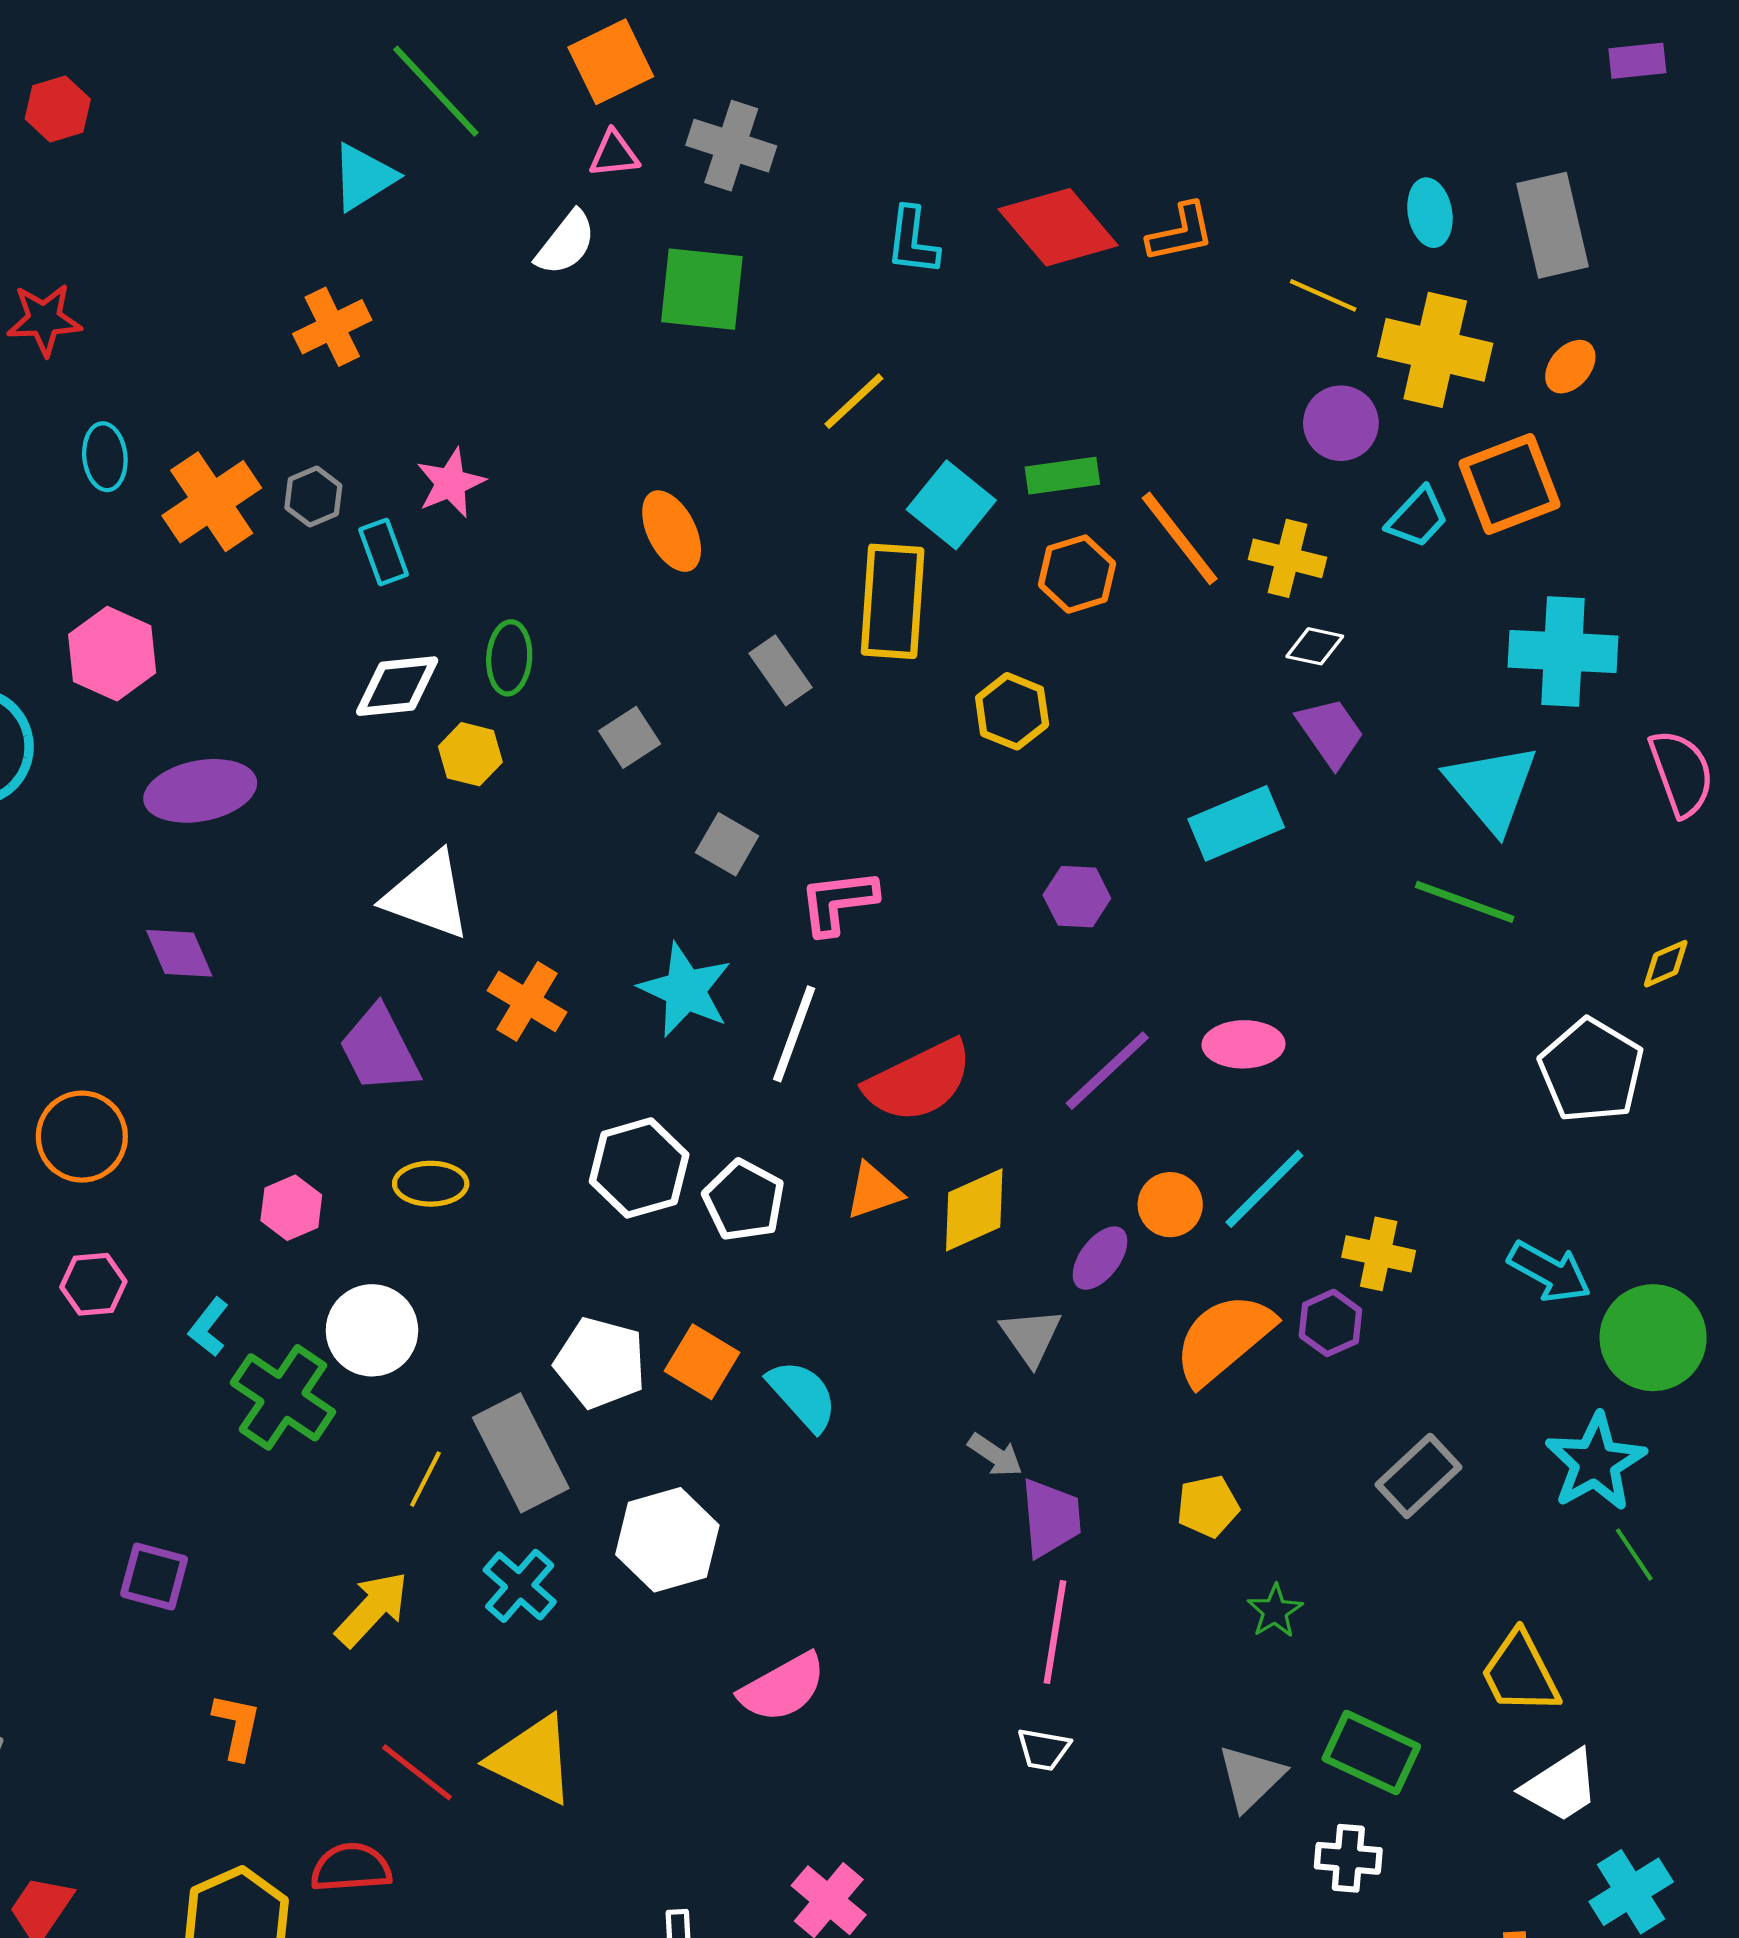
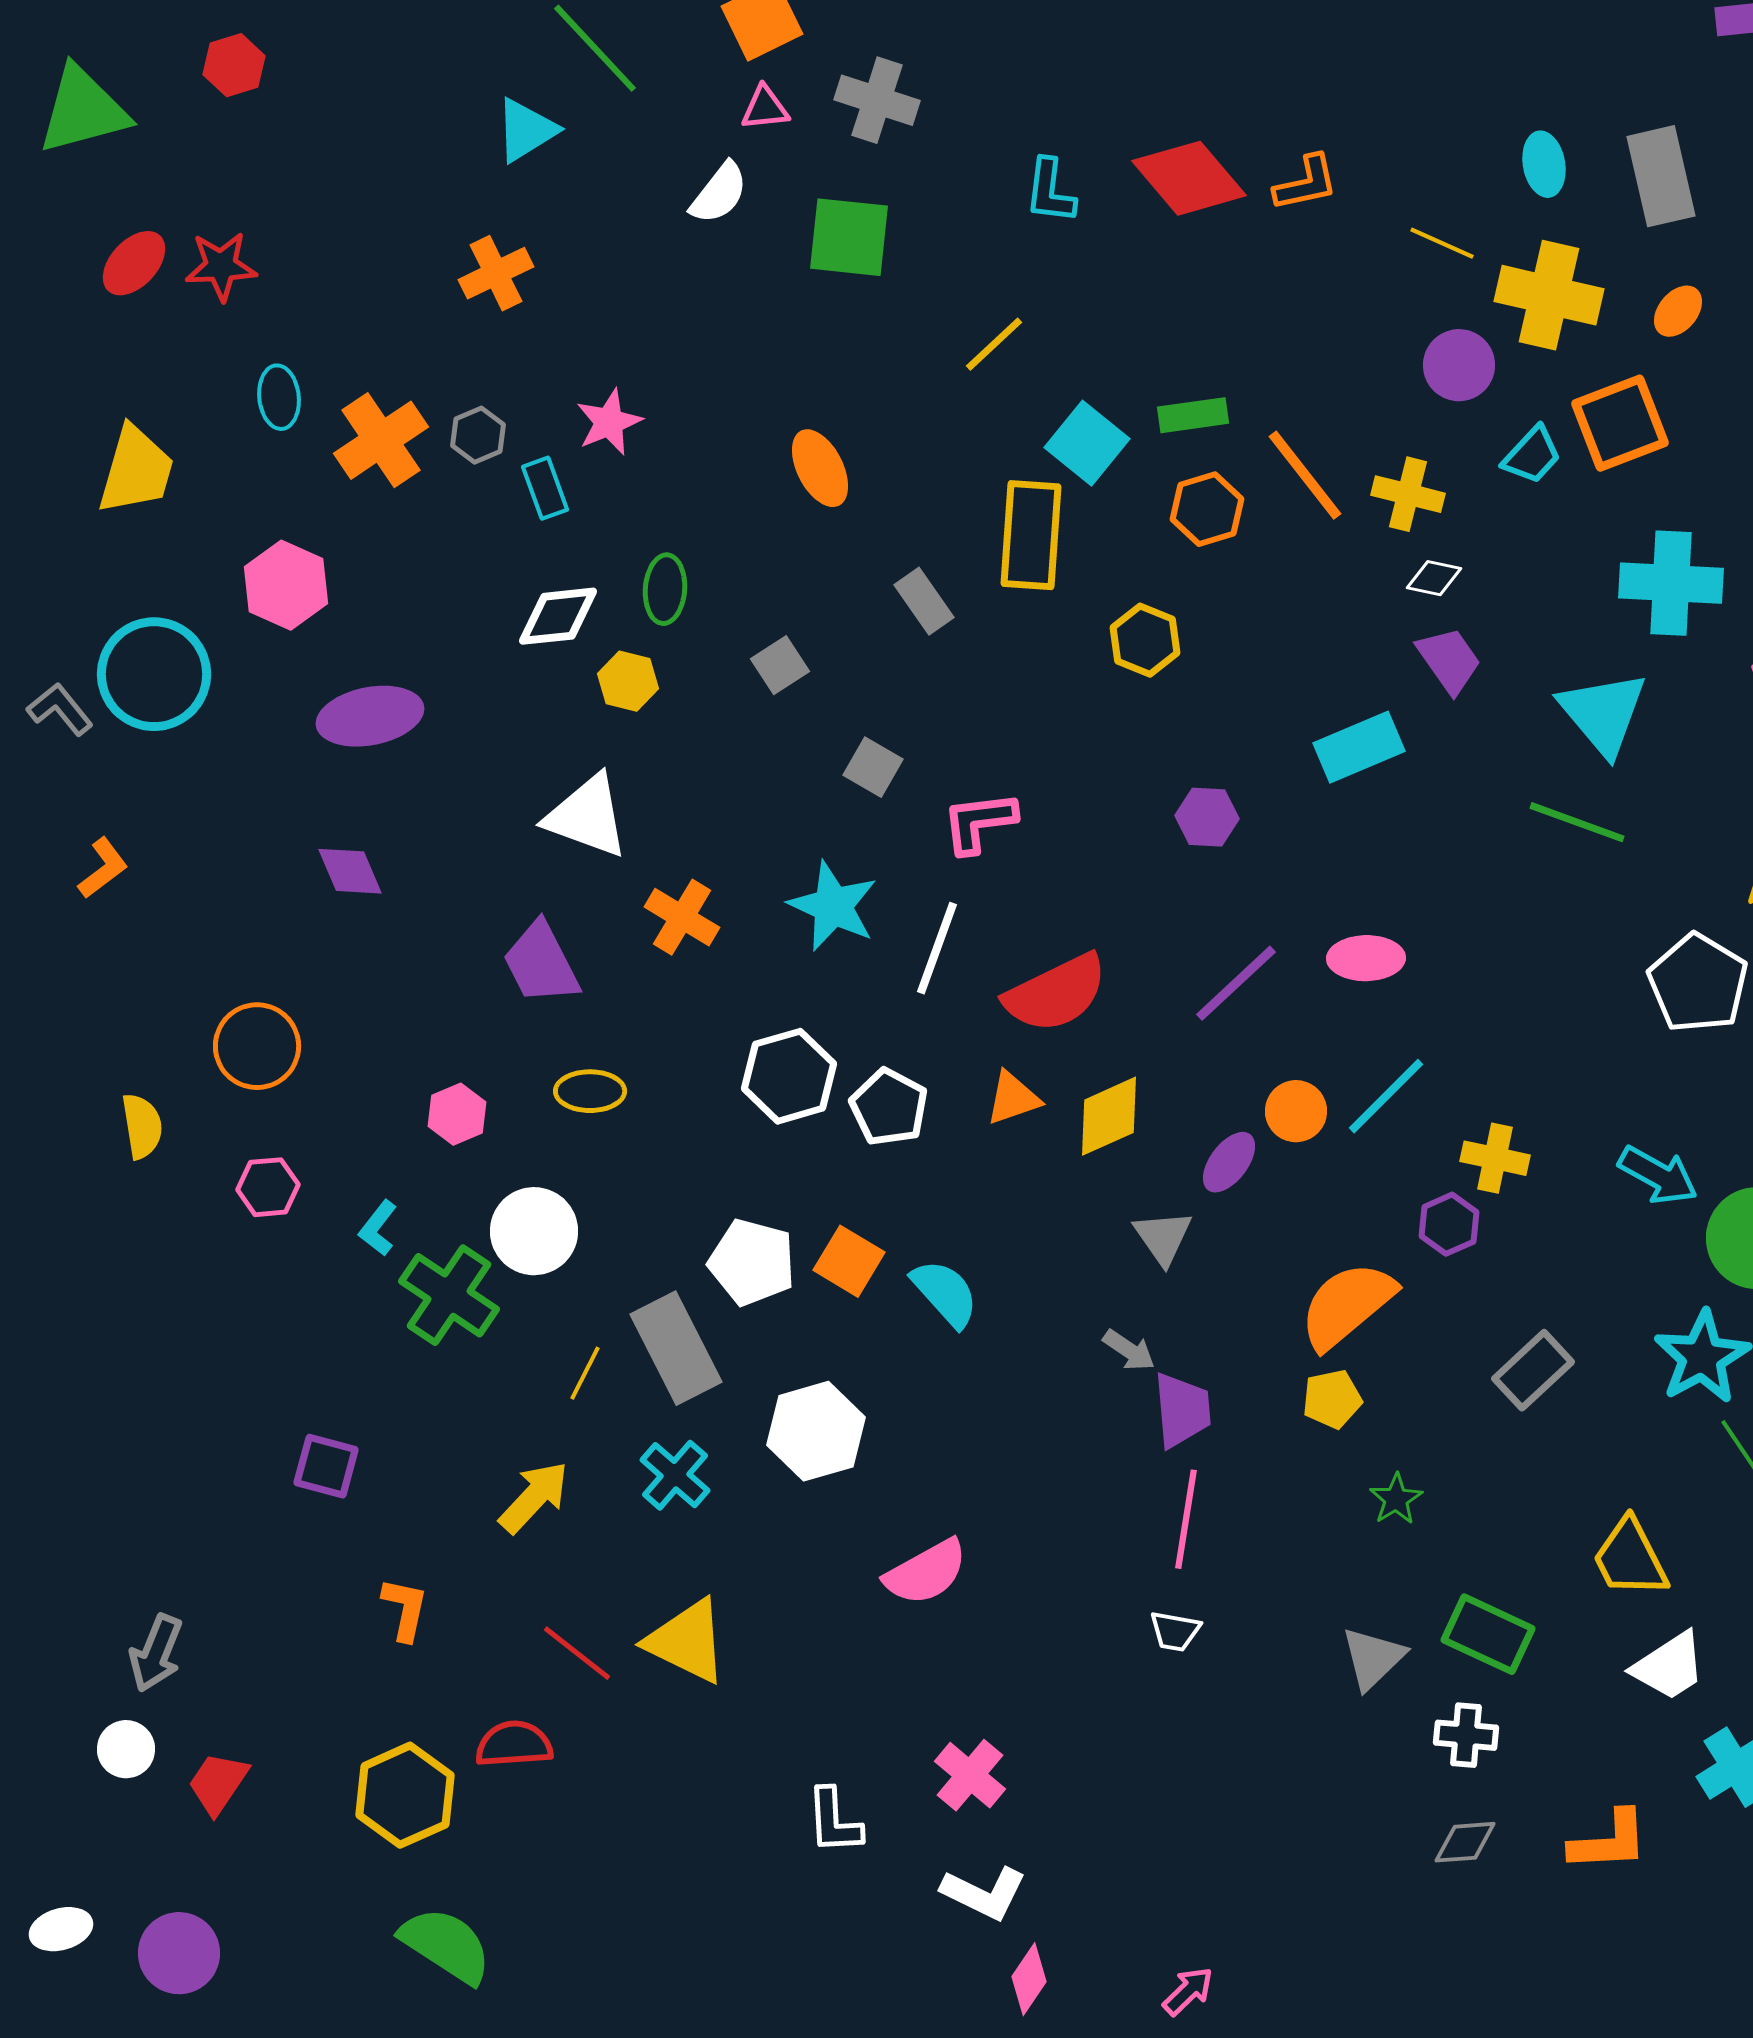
orange semicircle: (1224, 1339) -> (1347, 1305), moved

